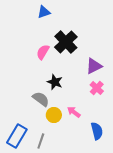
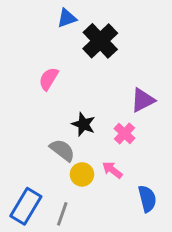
black cross: (66, 42) -> (100, 41), moved
pink semicircle: (43, 52) -> (49, 79), moved
pink cross: (97, 88) -> (124, 133), moved

